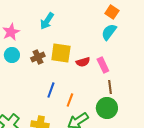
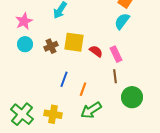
red semicircle: (83, 62) -> (96, 51), turned -128
brown line: (110, 87) -> (115, 76), moved
green circle: (107, 108) -> (132, 97), moved

